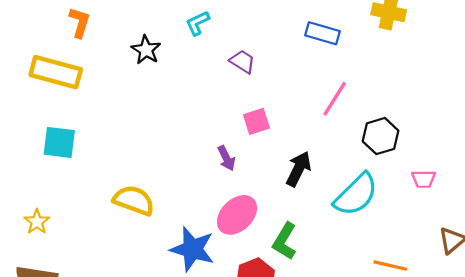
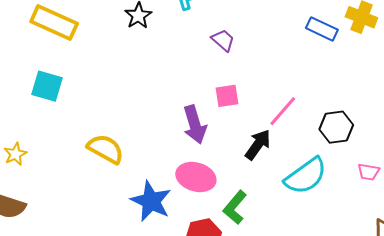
blue rectangle: (323, 33) -> (322, 29), moved
pink line: (335, 99) -> (283, 111), moved
purple arrow: (226, 158) -> (195, 125), size x1.6
pink ellipse: (237, 215) -> (196, 177), turned 51

